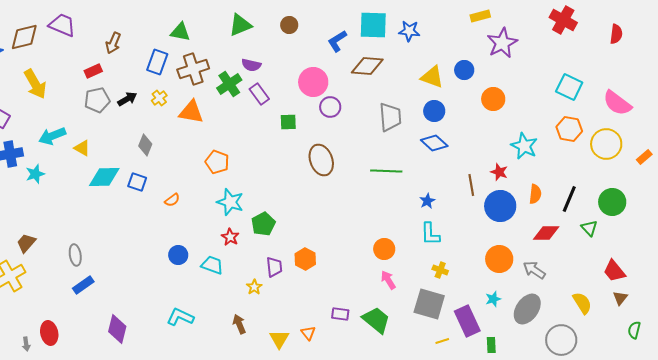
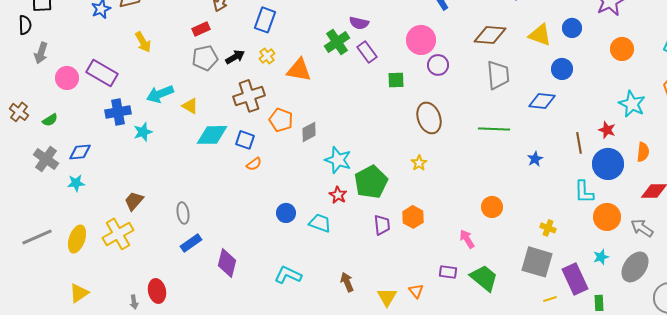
brown diamond: (367, 66) -> (490, 35), moved
brown cross: (193, 69) -> (249, 96), moved
yellow arrow: (35, 84) -> (143, 42), size x0.7
orange circle: (493, 99) -> (622, 49), moved
blue circle: (434, 111) -> (562, 69), moved
blue diamond: (434, 143) -> (542, 101), turned -36
gray diamond: (145, 145) -> (309, 132), moved, turned 40
orange pentagon: (217, 162) -> (281, 120), moved
orange semicircle: (172, 200) -> (254, 164), moved
green pentagon: (263, 224) -> (371, 182), size x1.4
cyan L-shape: (430, 234) -> (584, 192), moved
pink arrow: (388, 280) -> (467, 239), moved
yellow star: (254, 287) -> (419, 163), moved
purple diamond: (117, 329) -> (227, 263), moved

